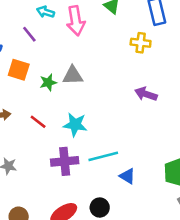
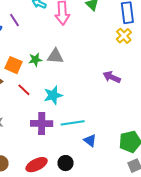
purple line: (29, 34) -> (14, 20), moved
yellow cross: (141, 43) -> (124, 36), moved, turned 35
orange square: (19, 70) -> (13, 65), moved
cyan star: (75, 125) -> (53, 95), turned -30

